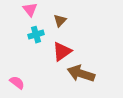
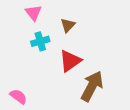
brown arrow: (81, 74) -> (92, 86), turned 100

